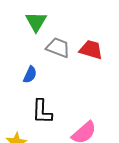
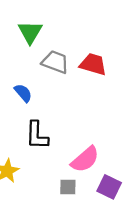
blue semicircle: (30, 75) -> (23, 93), turned -66

